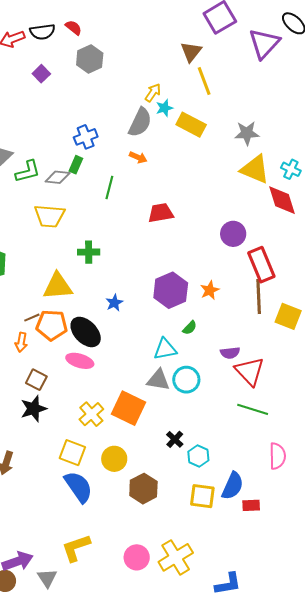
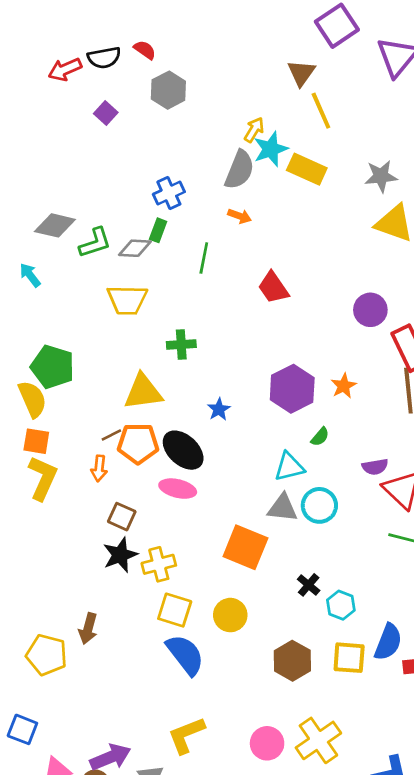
cyan star: (164, 108) -> (271, 149), size x1.5
red trapezoid: (161, 213) -> (273, 288), turned -112
yellow cross: (91, 414) -> (159, 564), moved, turned 30
brown hexagon: (143, 489) -> (292, 661), moved

